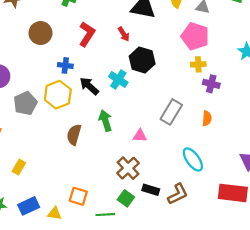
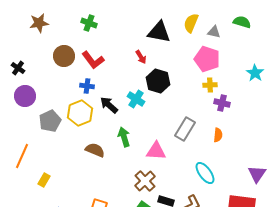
red L-shape: (87, 34) -> (93, 60), moved, turned 110
brown semicircle: (74, 135) -> (95, 150), turned 96
pink triangle: (140, 136) -> (156, 151), size x1.5

